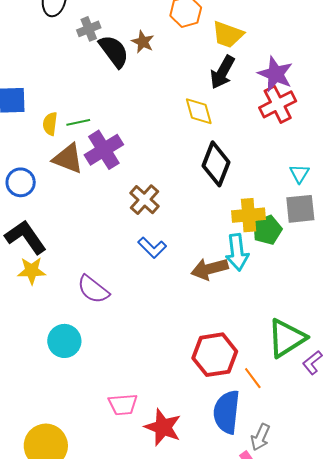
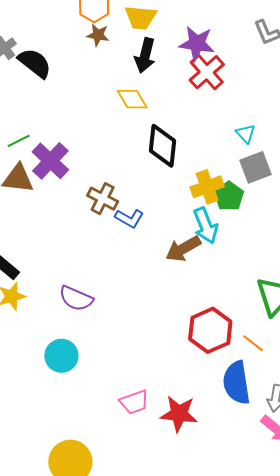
brown star: (143, 42) -> (98, 35), moved
blue L-shape: (152, 248) -> (129, 218), moved

